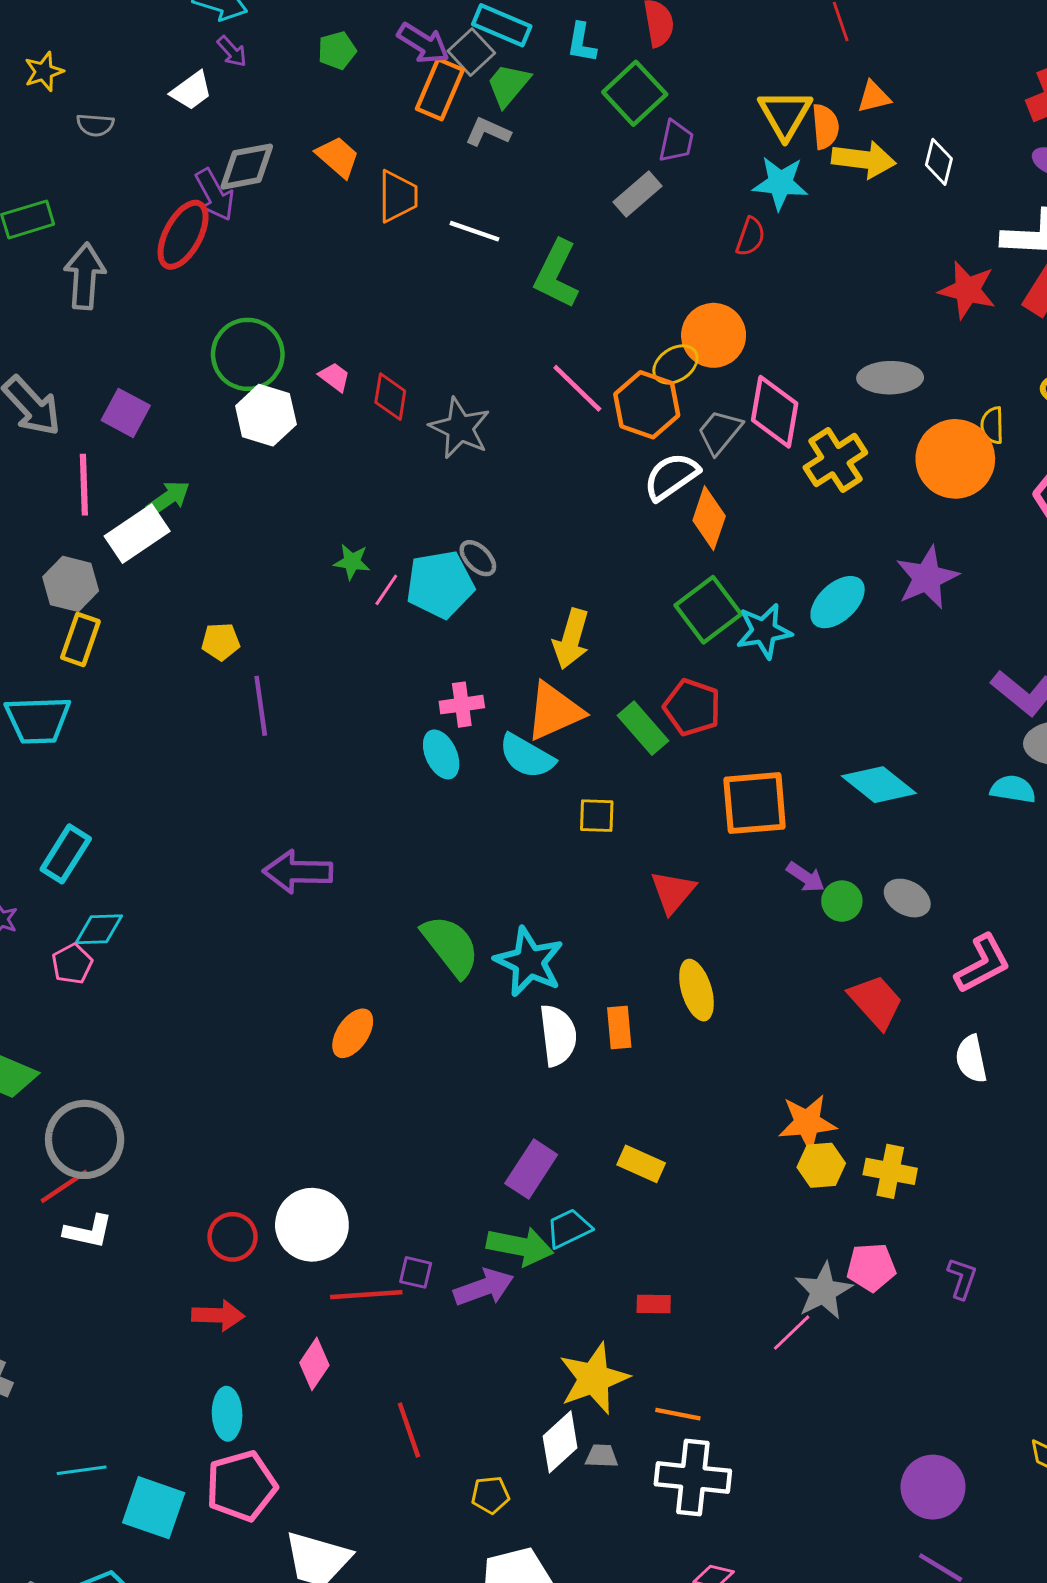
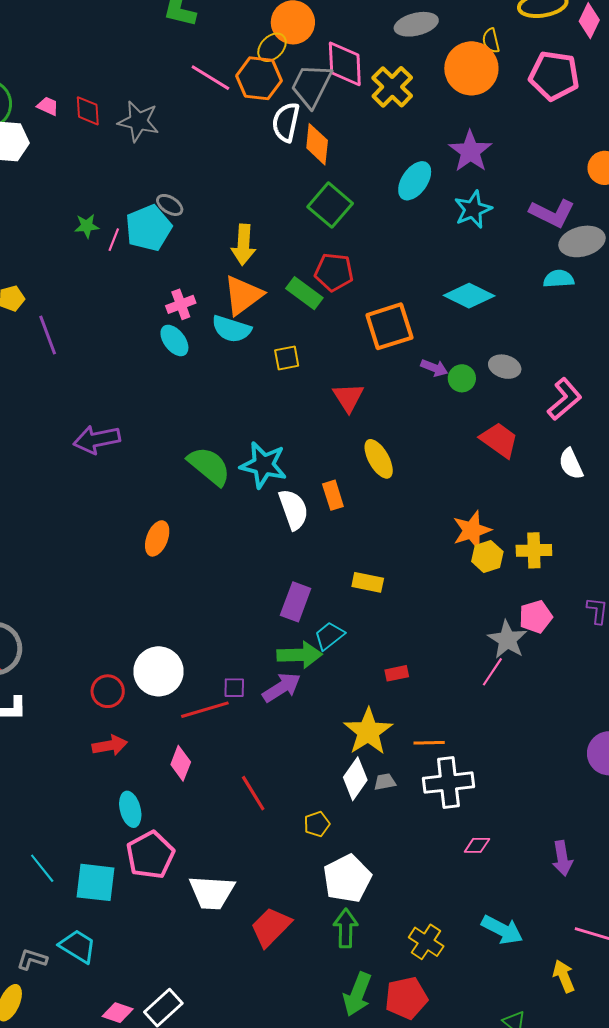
gray trapezoid: (720, 432) -> (311, 85), size x1.4
white semicircle: (671, 476) -> (286, 122), turned -30
cyan star: (764, 631) -> (473, 209), moved
cyan line: (82, 1470) -> (42, 868), turned 72

